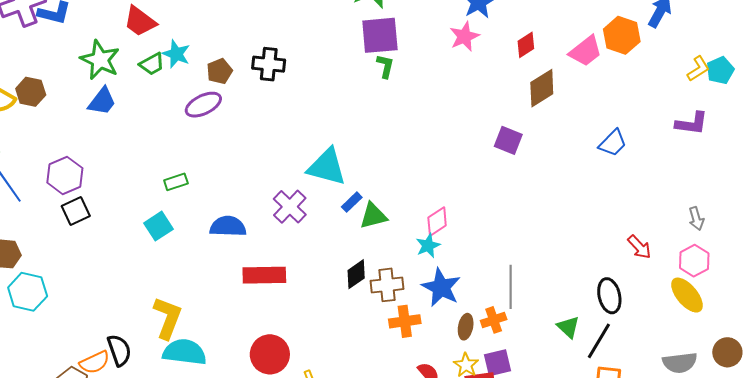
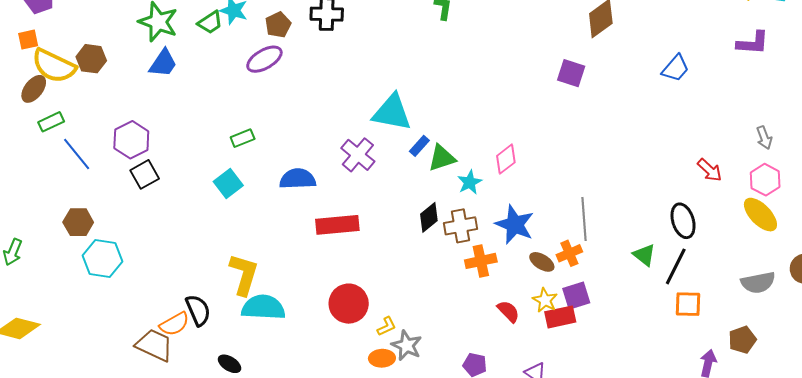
cyan star: (428, 246) -> (470, 182), moved
brown ellipse: (466, 327) -> (542, 262), turned -65

